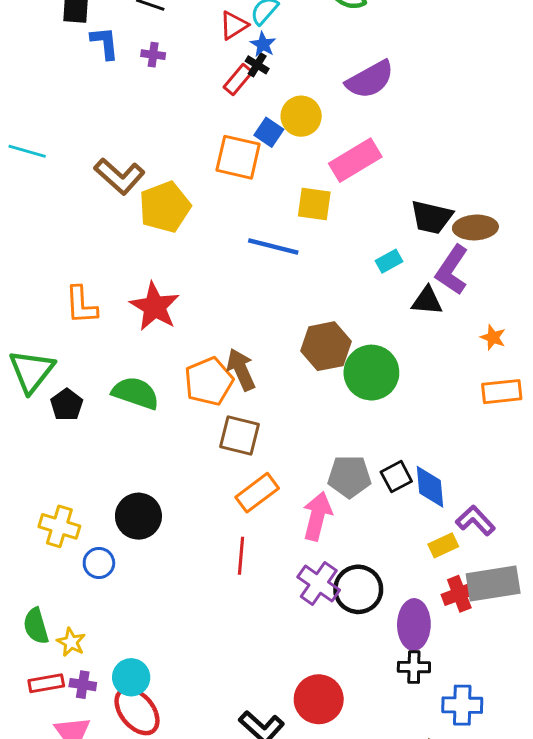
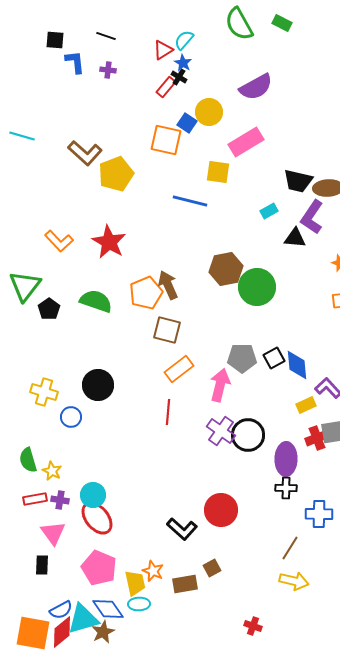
orange L-shape: (81, 305) -> (59, 241), turned -40

